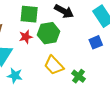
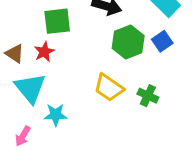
green hexagon: (49, 33) -> (128, 42), moved
red star: (26, 37) -> (44, 52), moved

